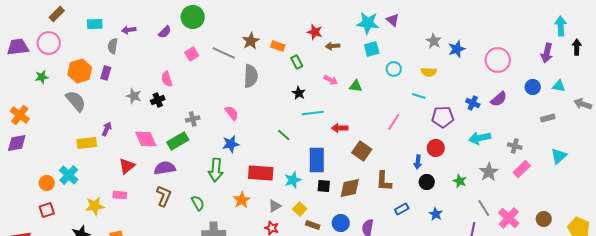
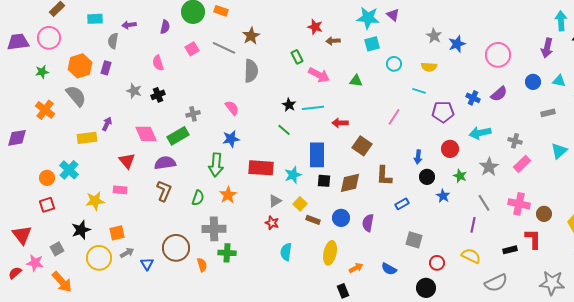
purple semicircle: (165, 32) -> (165, 27), turned -32
orange rectangle: (278, 46) -> (221, 11), moved
pink semicircle: (167, 79) -> (158, 63), moved
pink arrow: (331, 80) -> (319, 75), moved, size x1.5
black star: (299, 93) -> (289, 105), moved
orange cross: (20, 115) -> (45, 110), moved
red circle: (436, 148) -> (450, 149), moved
red triangle: (127, 166) -> (127, 161), turned -30
orange star: (242, 200) -> (228, 195), moved
green semicircle: (198, 203) -> (198, 198), turned 49
blue star: (436, 214) -> (443, 196), moved
pink cross: (509, 218) -> (519, 204), moved, turned -30

